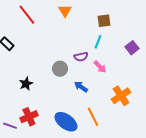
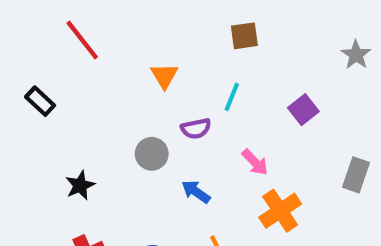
orange triangle: (65, 11) -> (164, 76), moved
brown square: (104, 21) -> (244, 36), moved
pink arrow: (100, 67) -> (255, 162), moved

